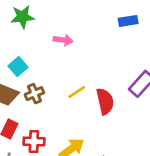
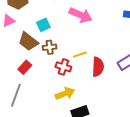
pink arrow: (63, 40) -> (81, 15), size x1.6
red cross: (34, 142) -> (63, 67), moved

